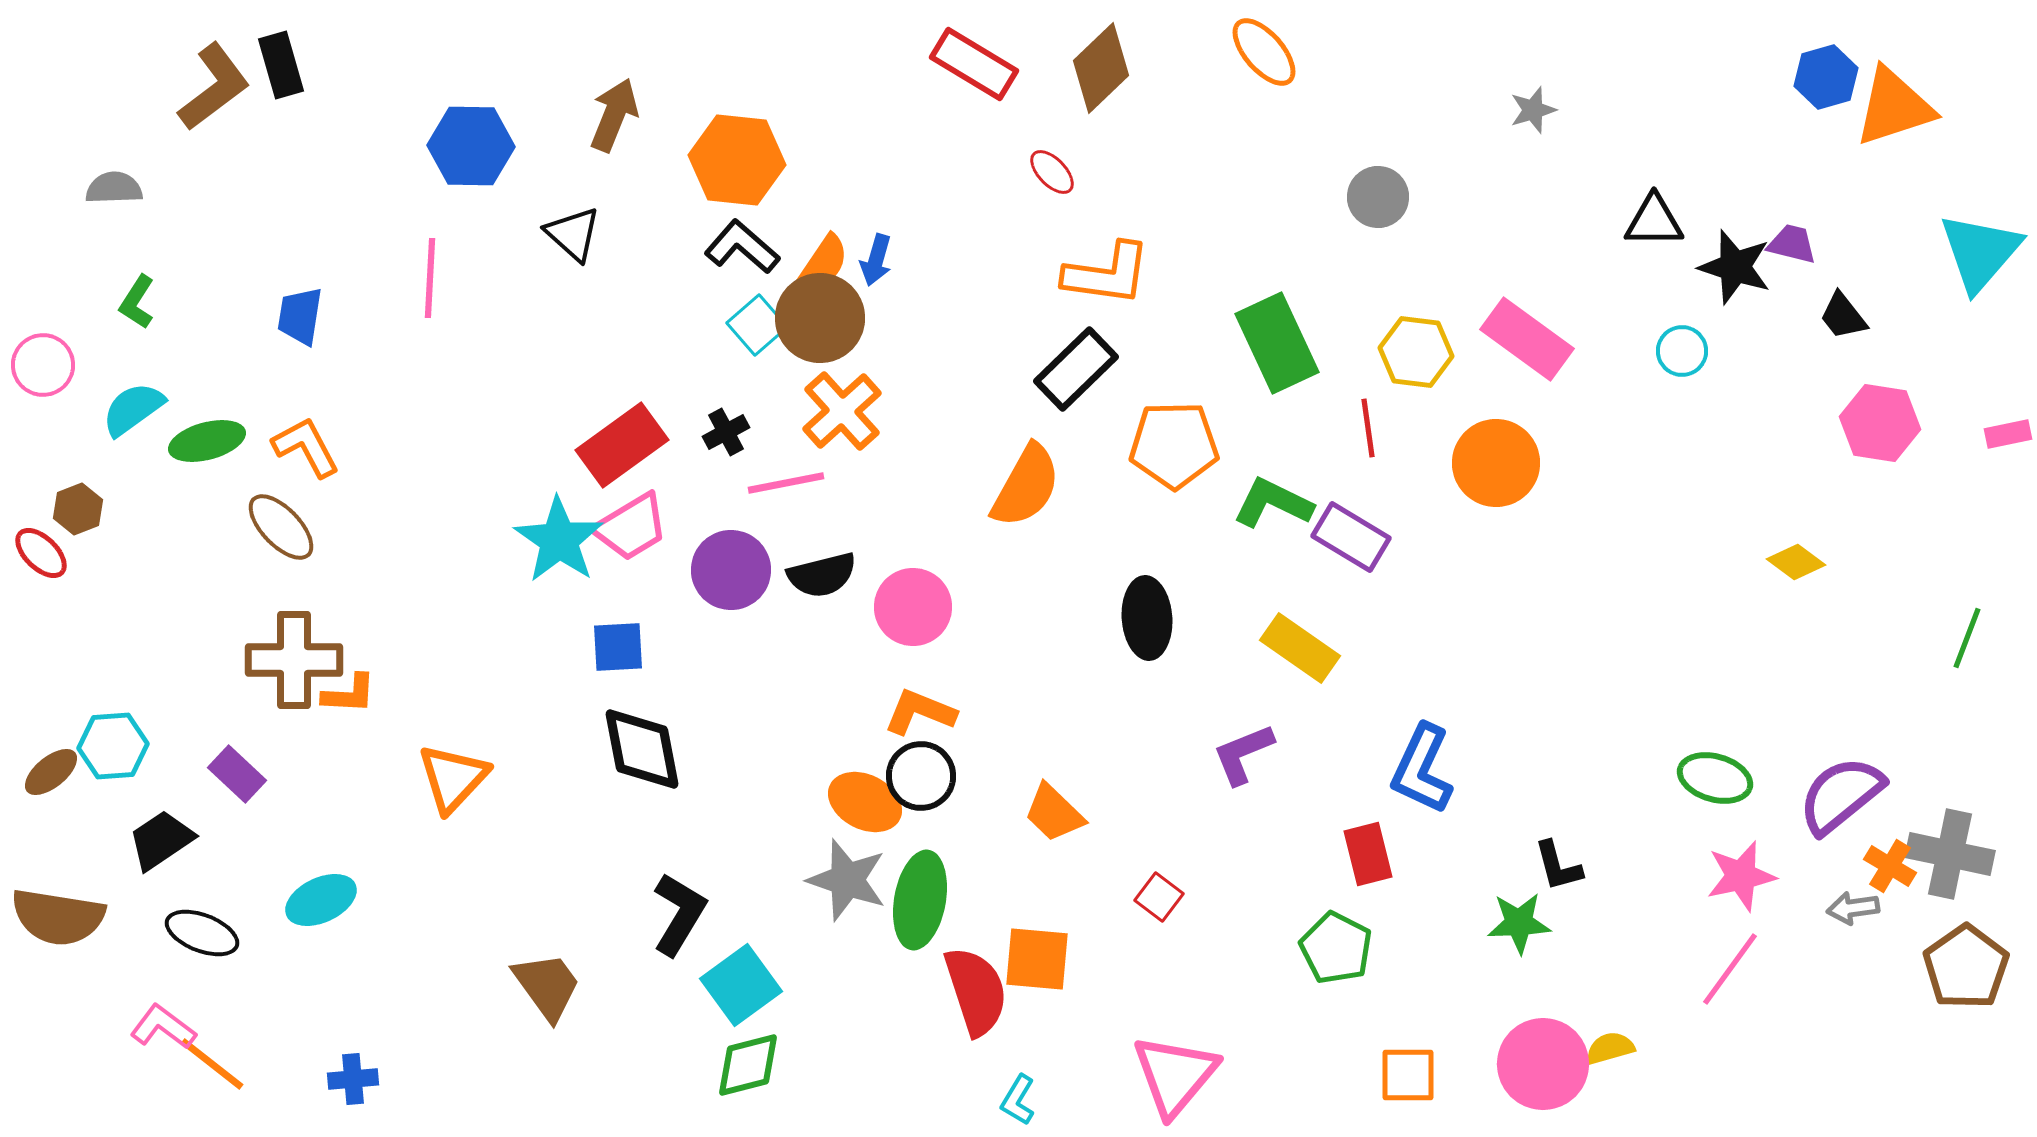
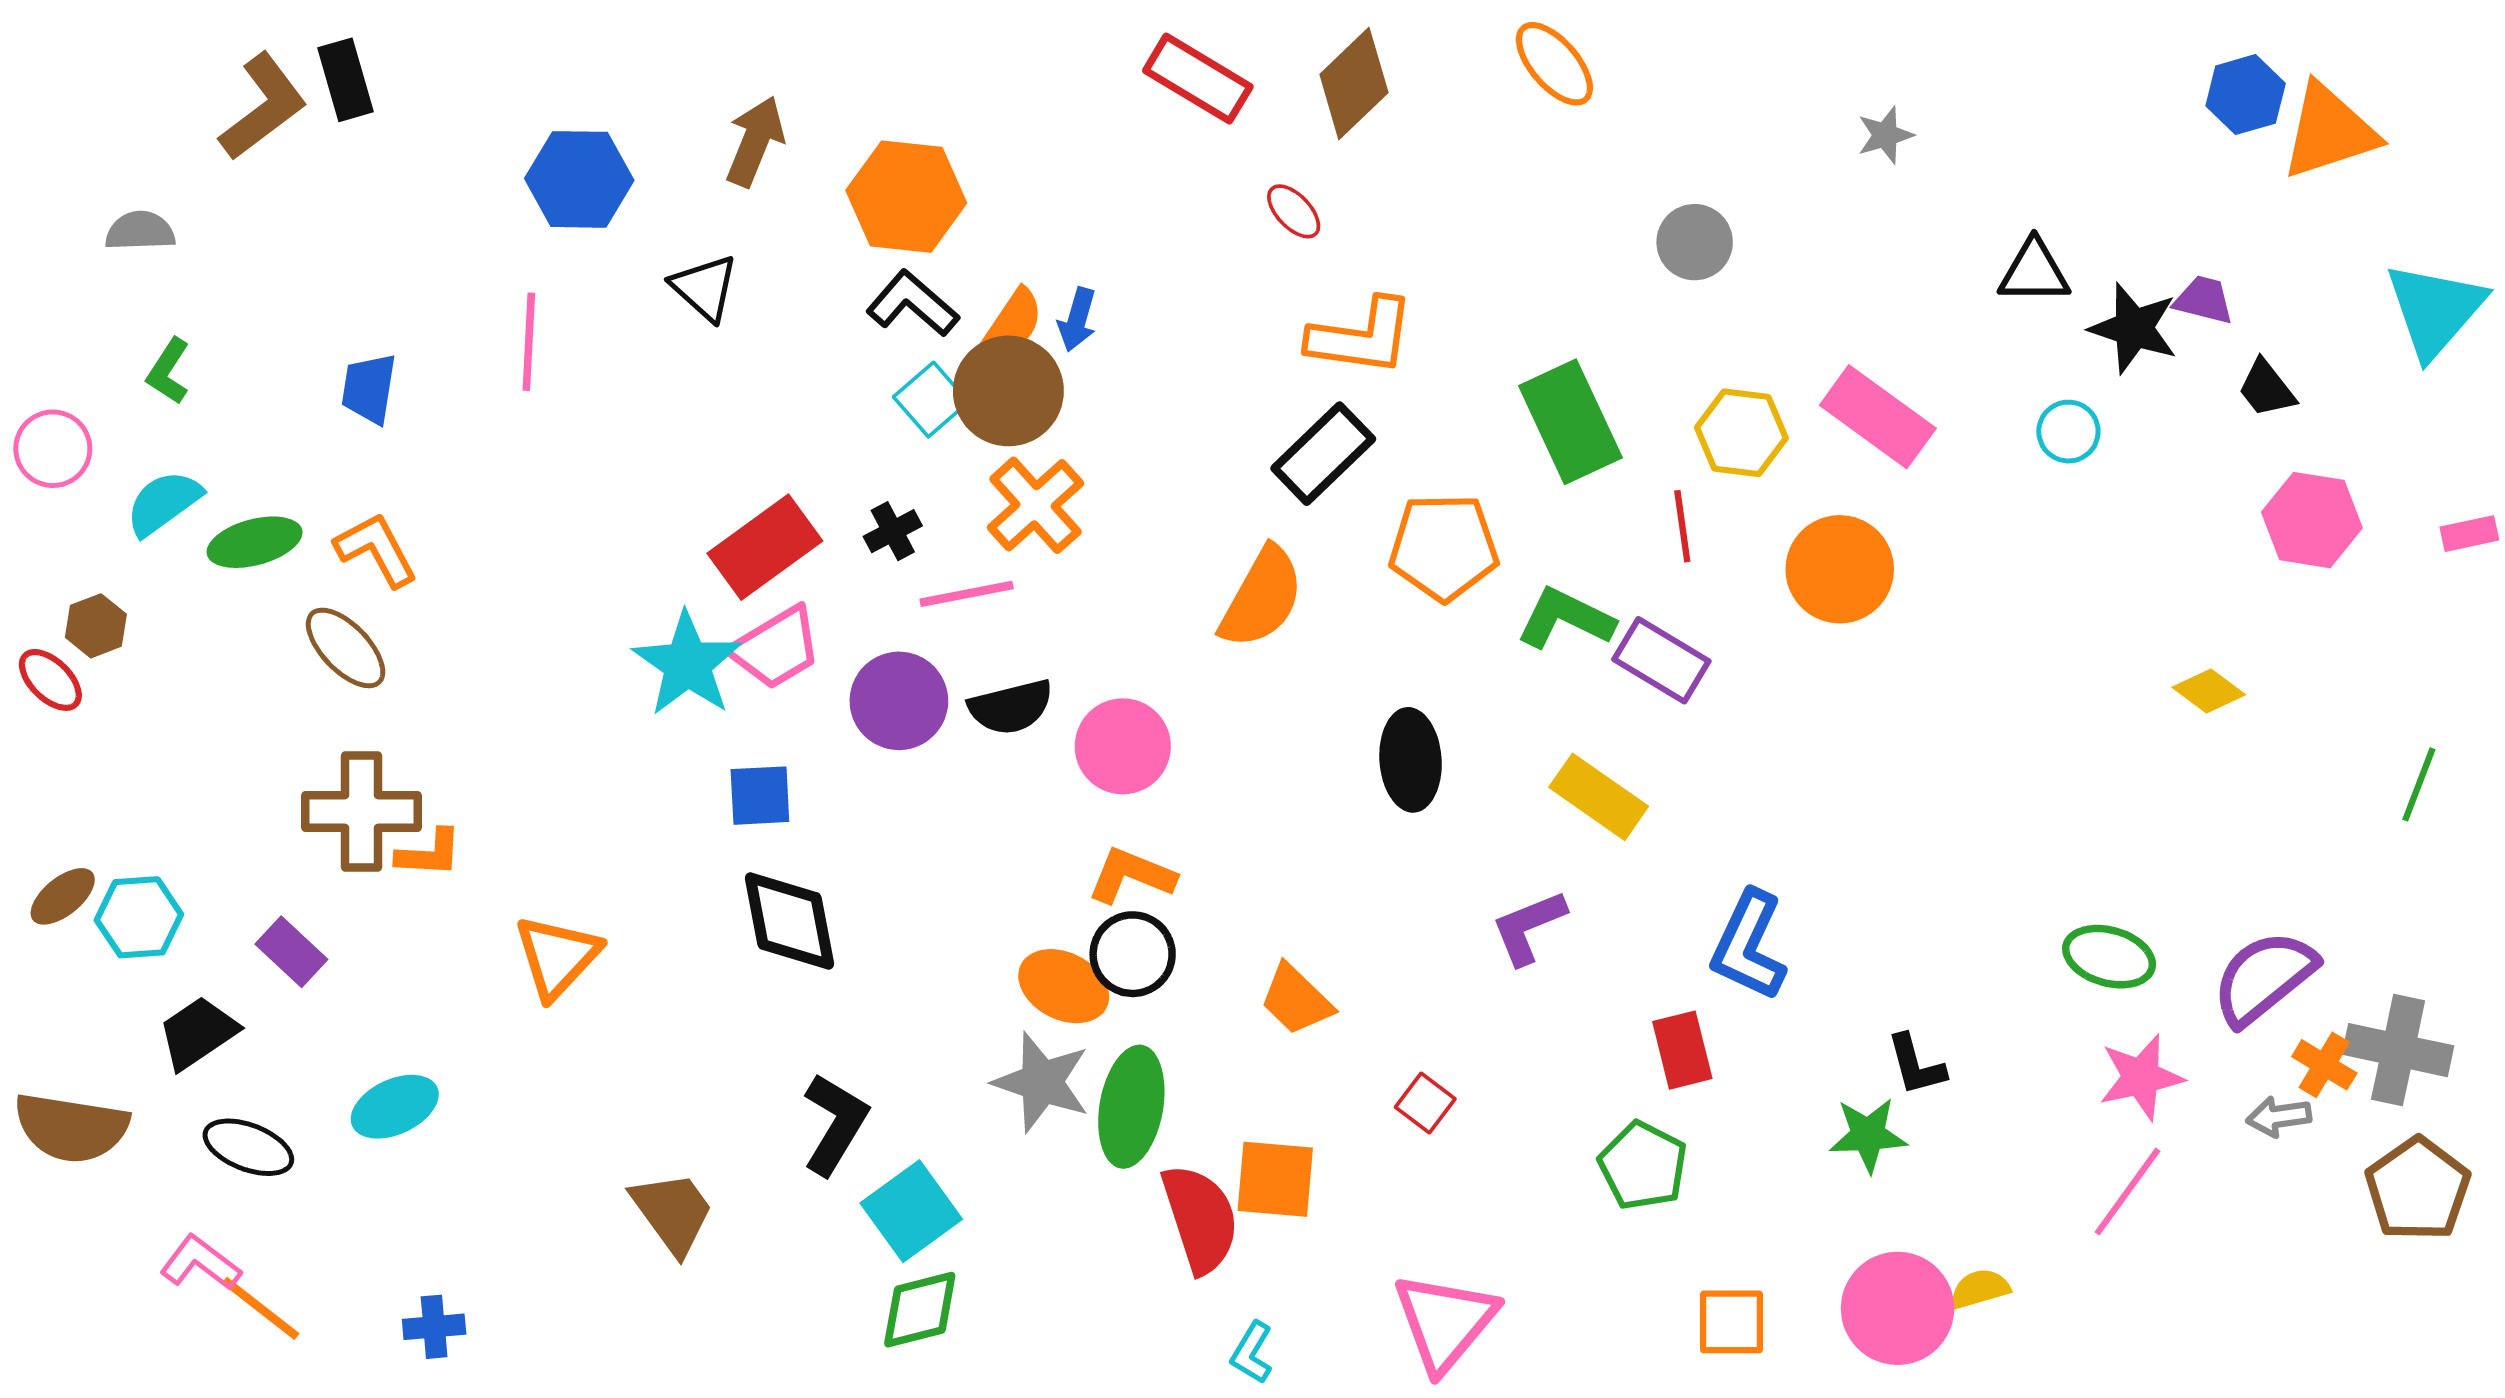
brown ellipse: (51, 772) -> (63, 896), moved

